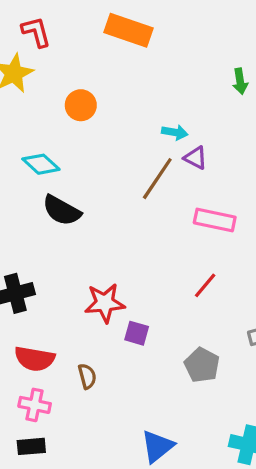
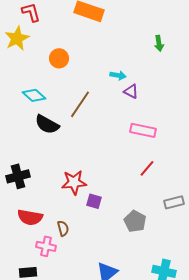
brown line: (157, 179) -> (80, 104), moved
red line: (205, 285) -> (147, 168), moved
pink cross: (35, 405) -> (46, 246), moved

